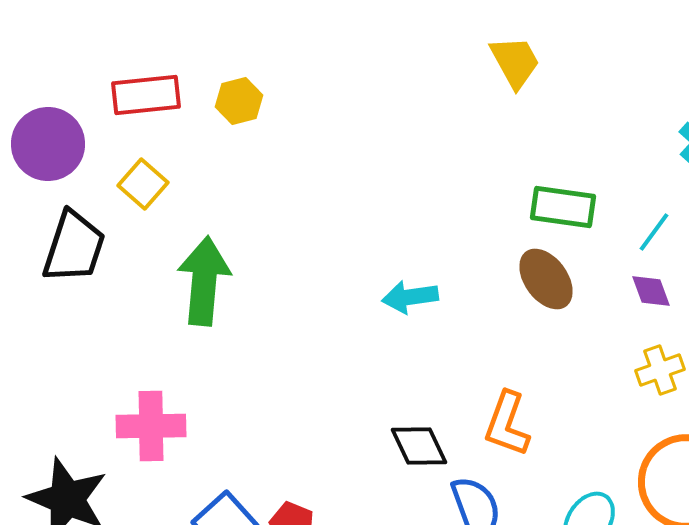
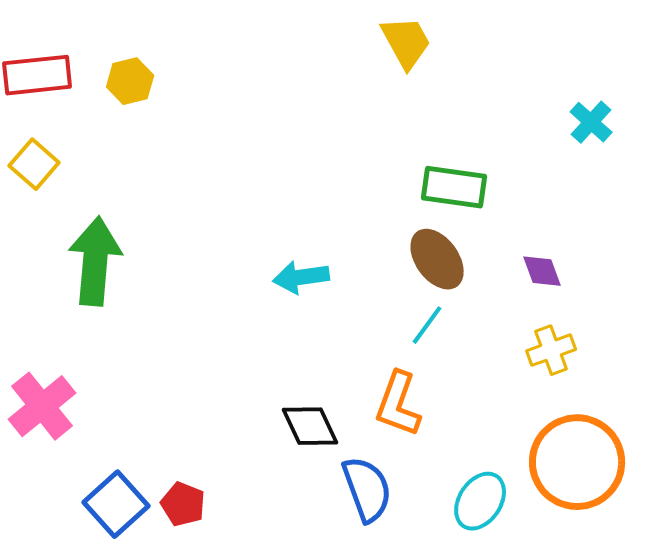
cyan line: (654, 232) -> (427, 325), moved
pink cross: (151, 426) -> (42, 406), turned -38

